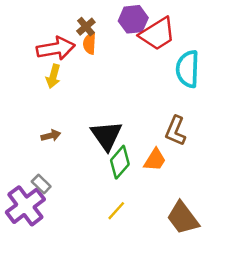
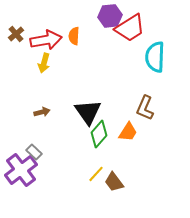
brown cross: (86, 27) -> (16, 34), moved
brown trapezoid: (183, 218) -> (114, 182), moved, size x0.7

